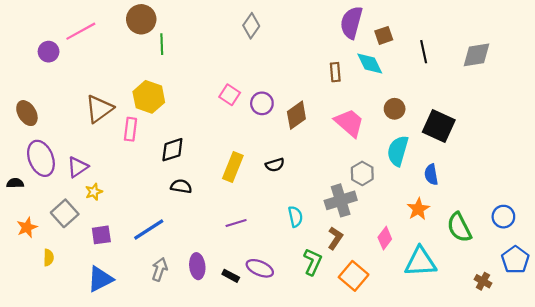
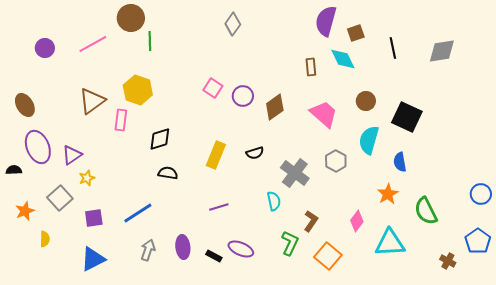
pink line: (81, 31) -> (93, 44), moved
gray cross: (341, 200) -> (295, 173), moved, turned -36
blue circle: (503, 217) -> (481, 194), moved

